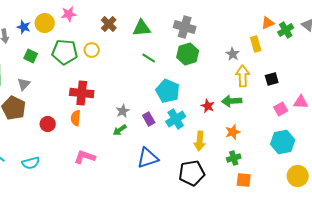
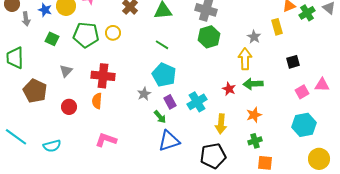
green line: (149, 58) -> (162, 45), moved
yellow arrow: (243, 76) -> (245, 59), moved
gray triangle: (24, 84) -> (66, 71), moved
cyan pentagon: (168, 91) -> (164, 75), moved
green arrow: (120, 130) -> (160, 117), moved, turned -96

